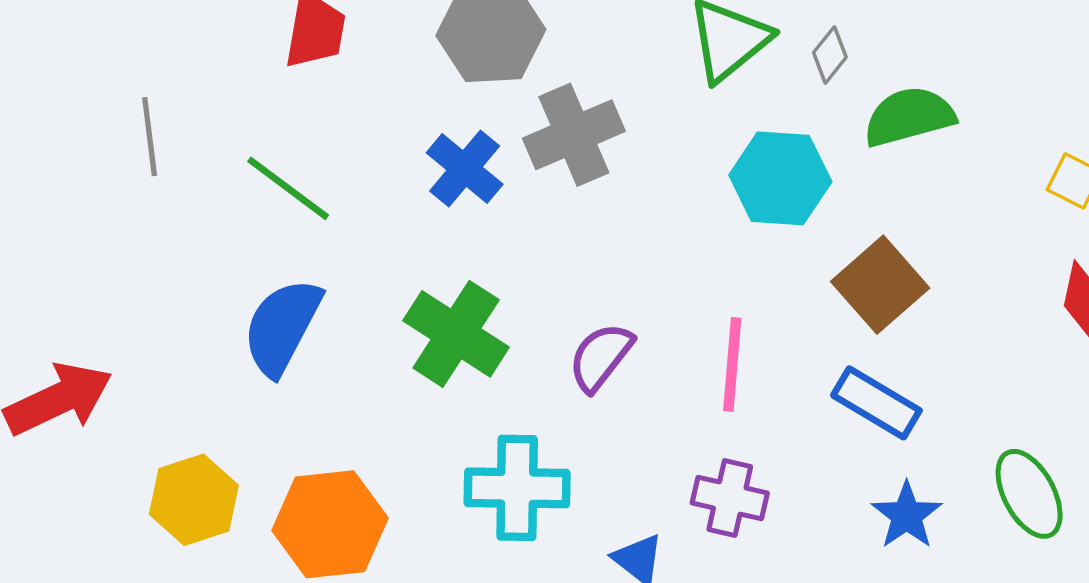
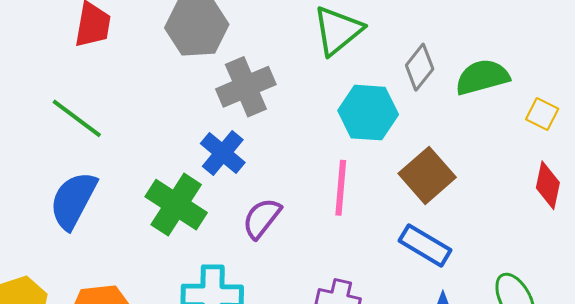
gray diamond: (830, 55) -> (420, 67), moved, size x1.4
green semicircle: (909, 117) -> (482, 77), moved
blue cross: (465, 169) -> (223, 153), moved
pink line: (732, 365) -> (341, 188), moved

